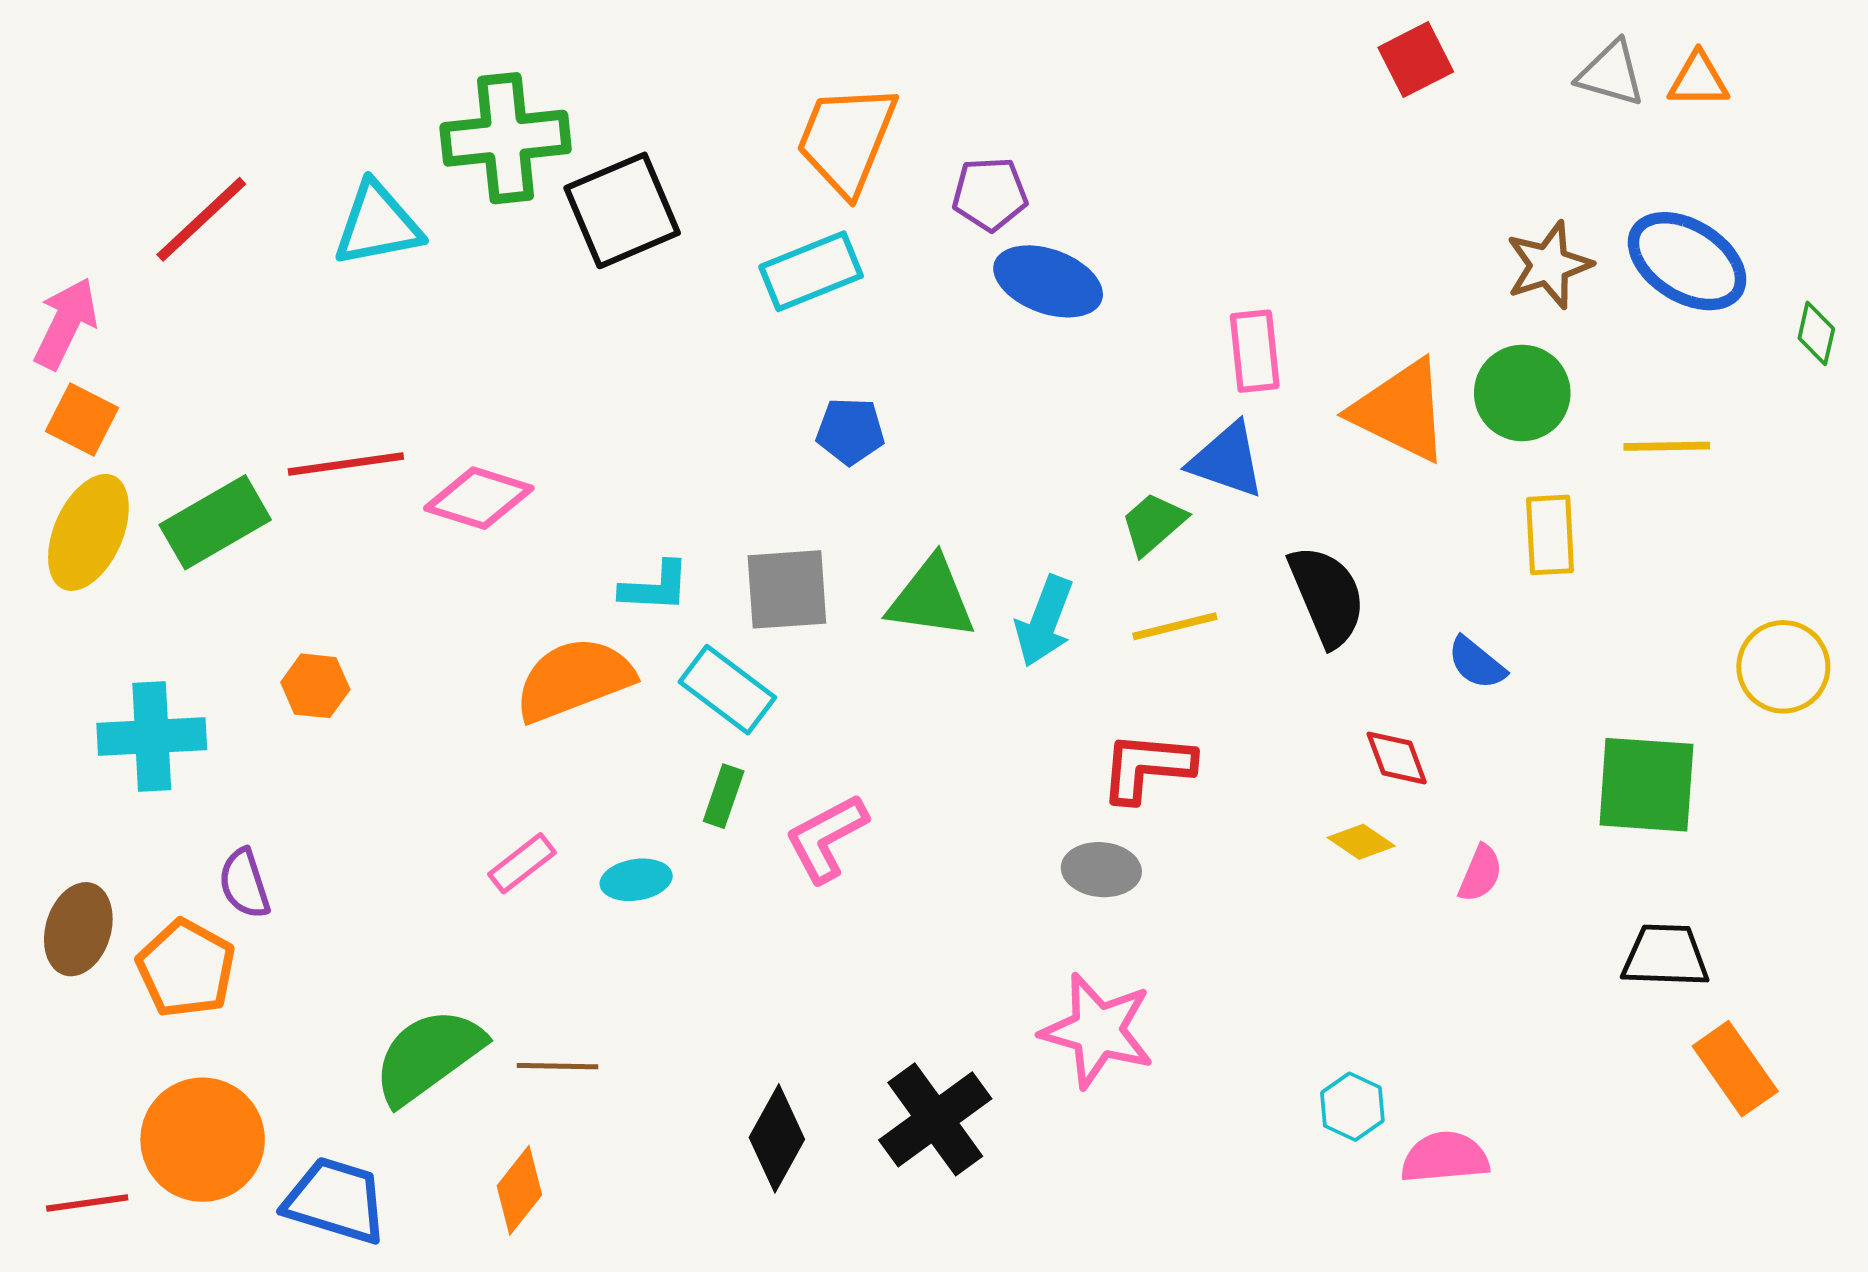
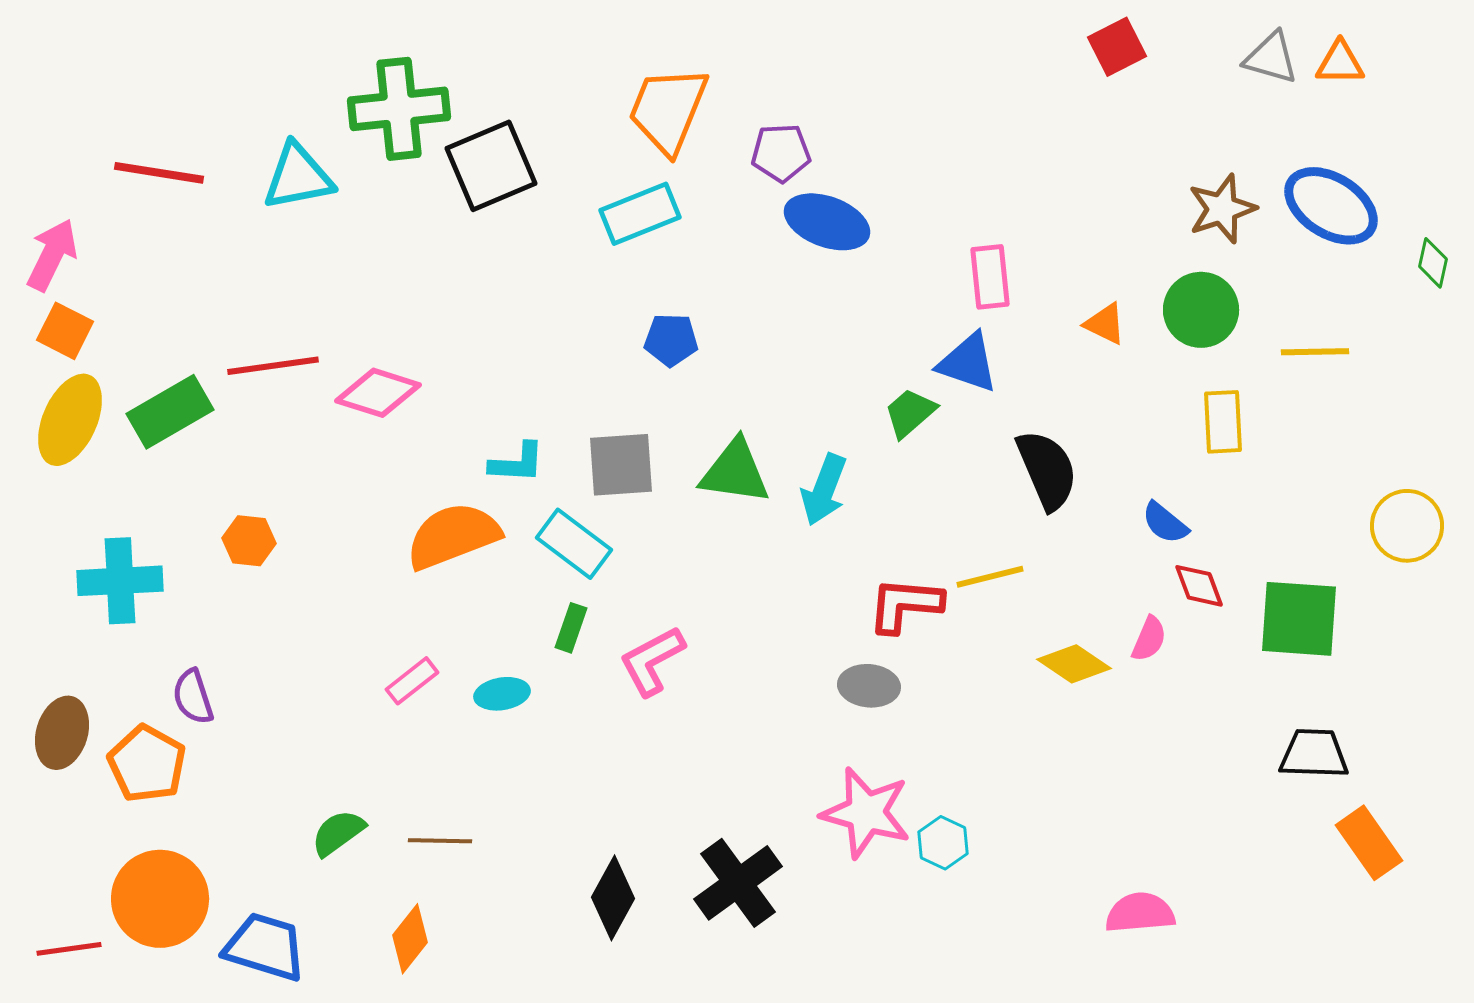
red line: (201, 219) -> (159, 173), turned 52
orange triangle: (1401, 411) -> (1105, 324), size x0.5
yellow line: (1175, 626) -> (990, 577), moved
red diamond: (1397, 758) -> (1199, 586), moved
yellow diamond: (1361, 842) -> (1074, 664), size x1.4
pink semicircle: (1480, 873) -> (1149, 639), moved
green semicircle: (428, 1056) -> (338, 833), size x0.6
cyan hexagon: (1352, 1107) -> (943, 843), moved

